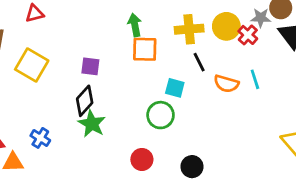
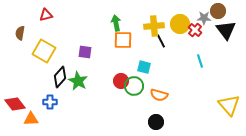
black line: (199, 62) -> (161, 41), moved
orange semicircle: (226, 84) -> (159, 95), moved
black diamond: (85, 101) -> (60, 77), moved
green star: (92, 124) -> (78, 81), moved
blue cross: (40, 138) -> (50, 102), turned -32
red circle: (142, 159) -> (121, 81), moved

